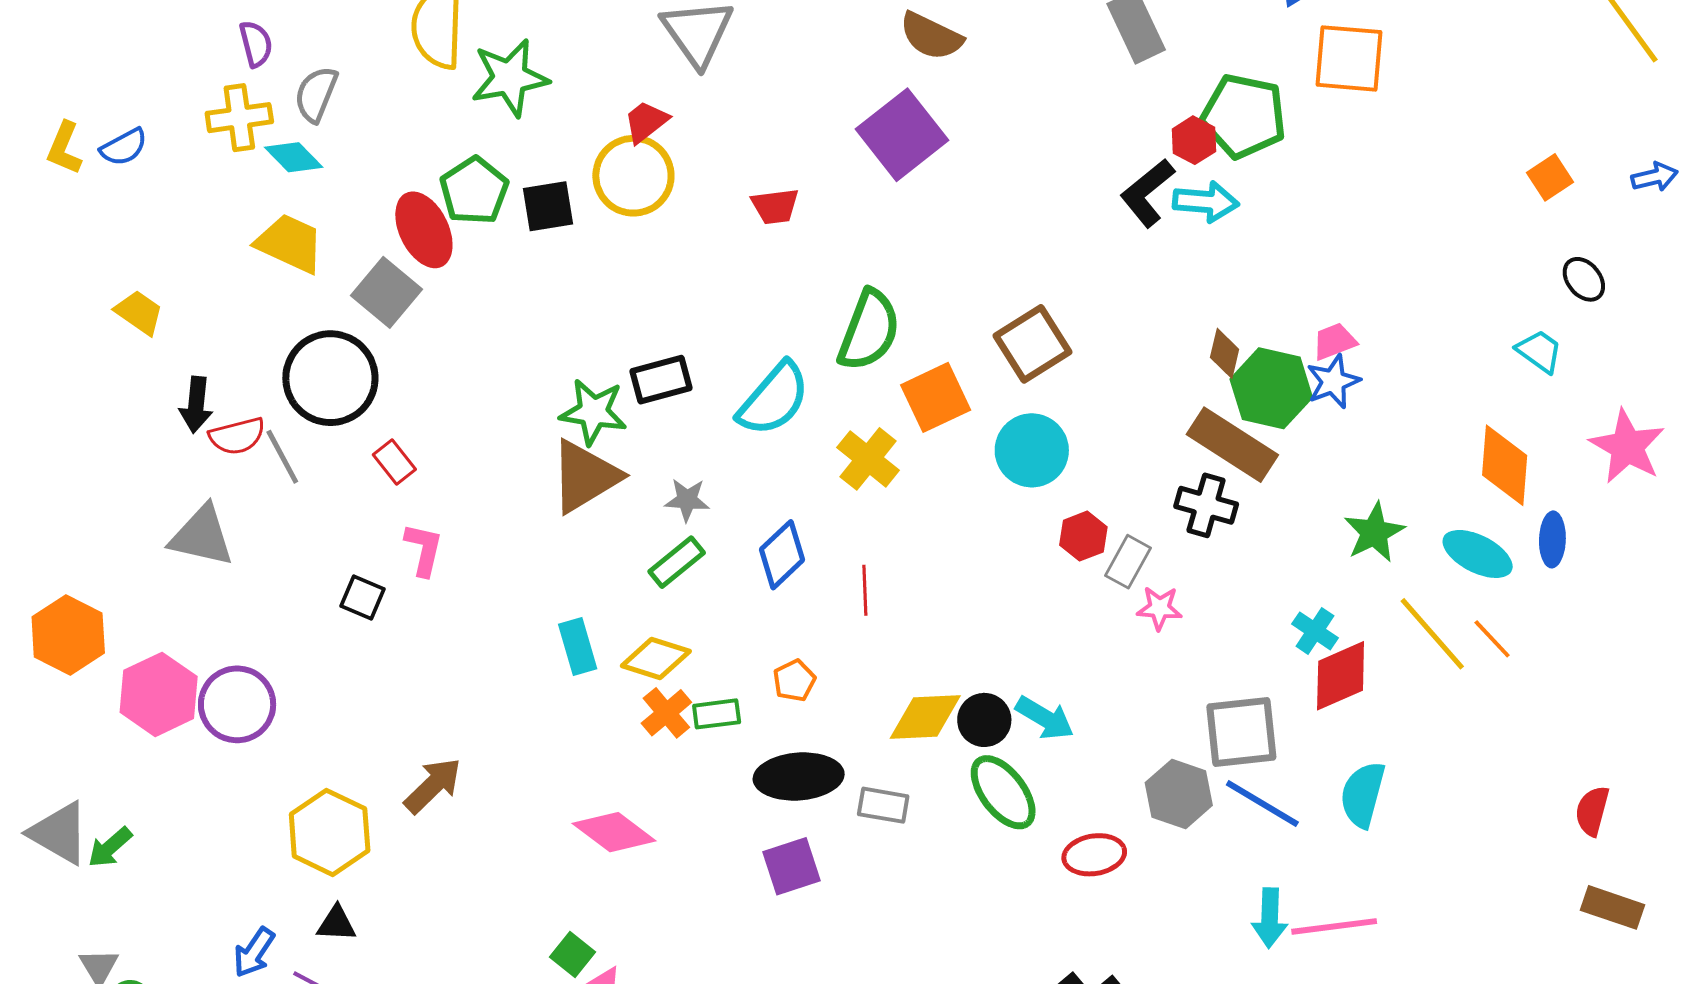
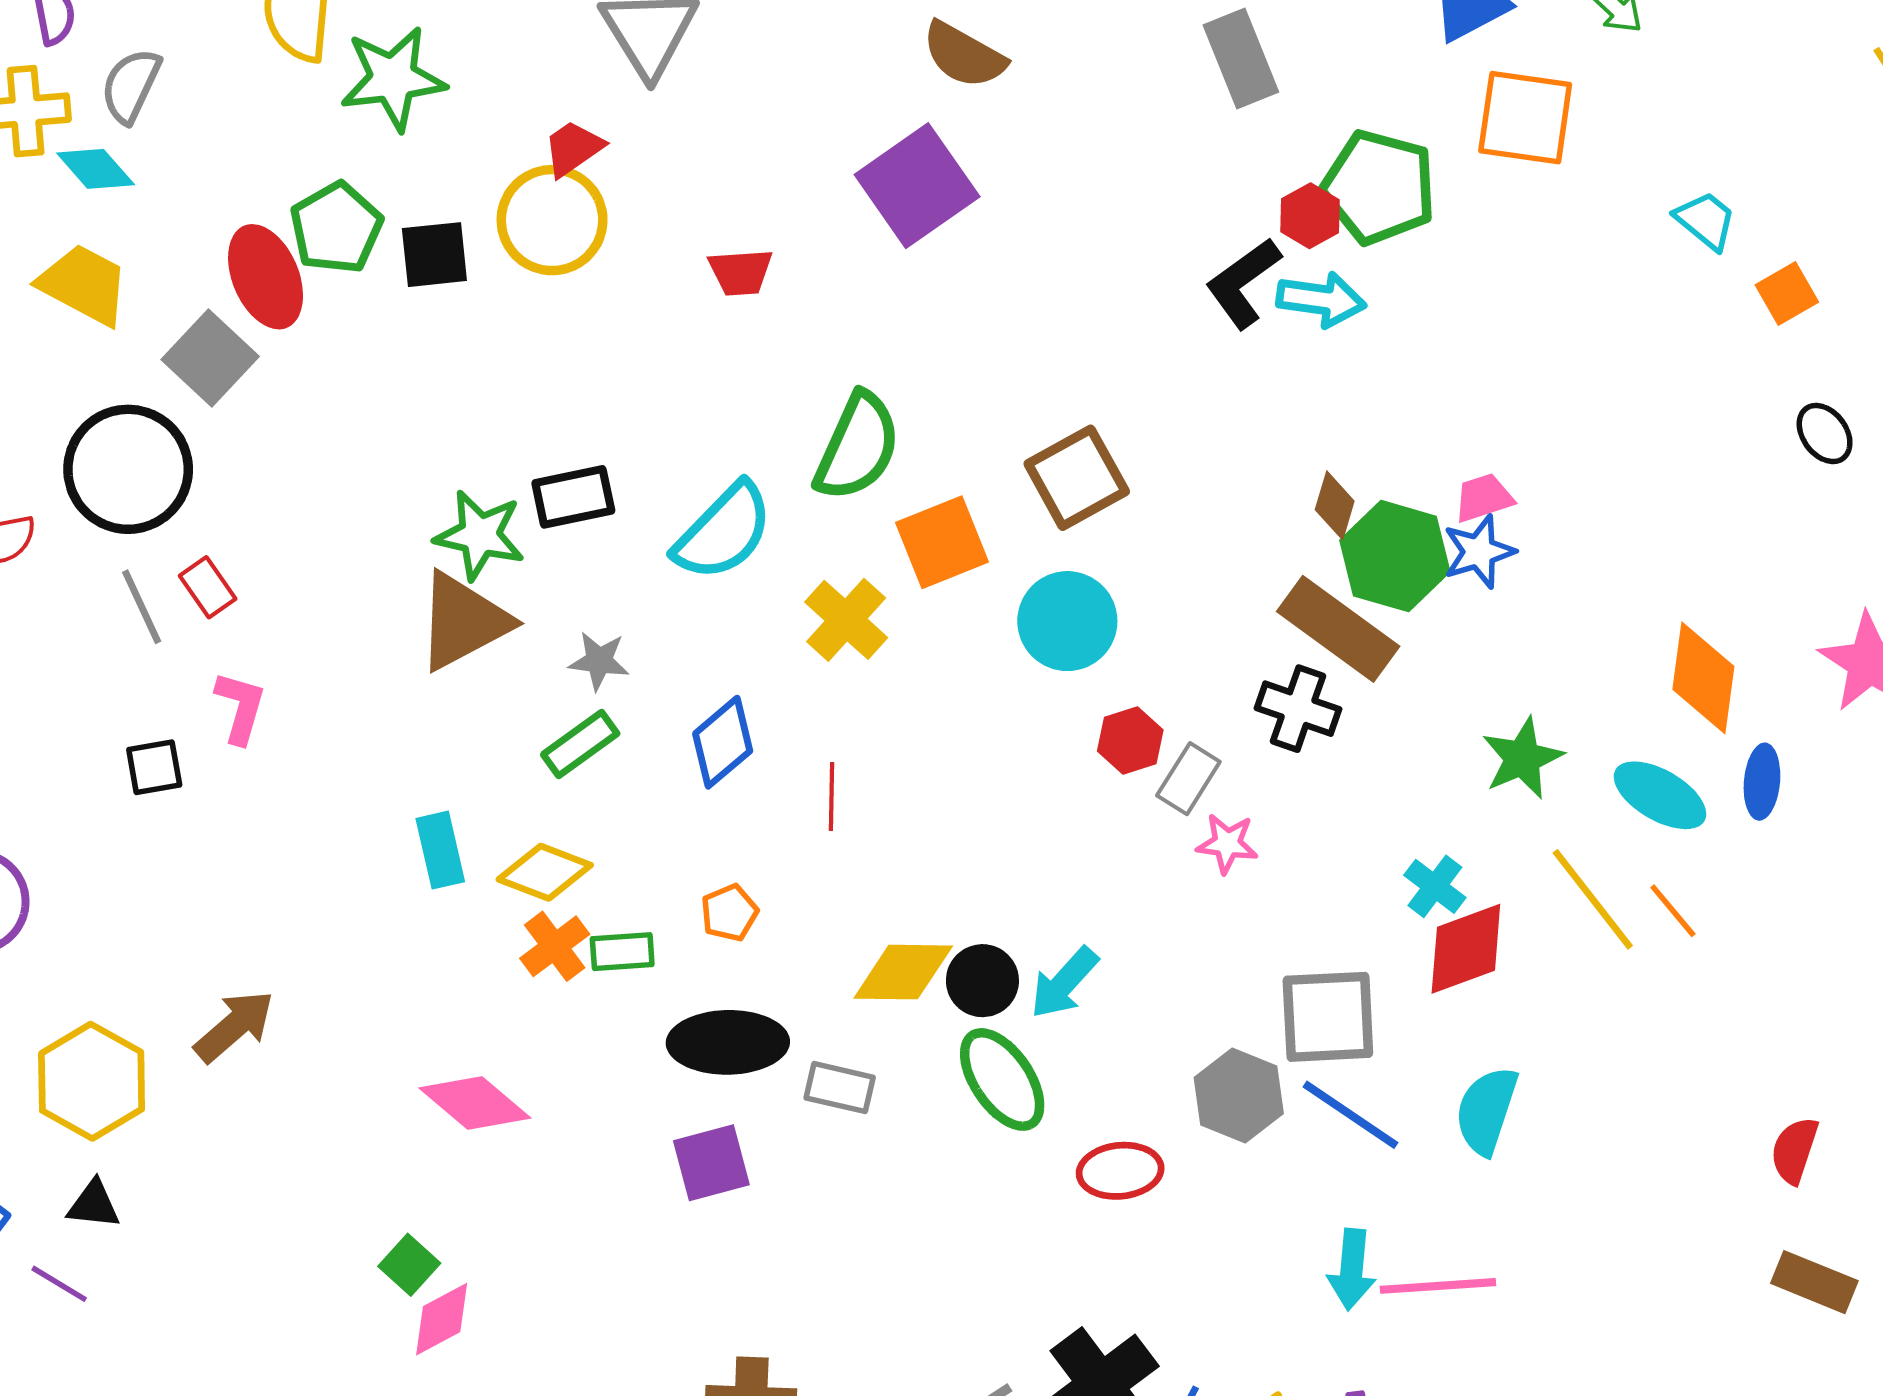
cyan trapezoid: (1539, 351) -> (1706, 220), moved
gray line: (282, 457) -> (142, 607), moved
black square: (362, 598) -> (154, 767), turned -36
cyan arrow: (1045, 718) -> (1064, 983), turned 98

